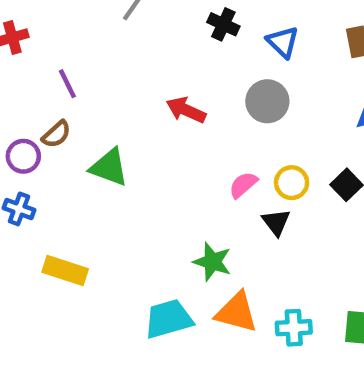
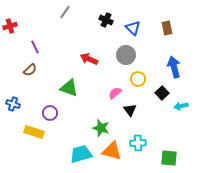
purple circle: (23, 156) -> (50, 113), moved
green triangle: (109, 167) -> (69, 88), moved
yellow circle: (292, 183) -> (138, 79), moved
cyan cross: (294, 328) -> (138, 143), moved

